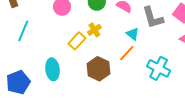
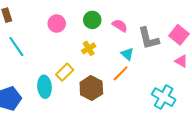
cyan line: (23, 31) -> (16, 47), turned -60
yellow rectangle: (77, 41) -> (65, 72), moved
cyan cross: (159, 68) -> (164, 97), moved

